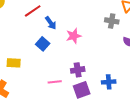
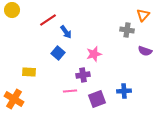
pink star: (74, 36) -> (94, 54), moved
purple cross: (78, 70) -> (83, 75), moved

